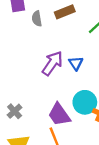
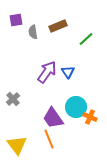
gray cross: (15, 111) -> (13, 99), moved

